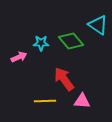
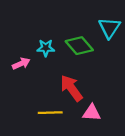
cyan triangle: (98, 25) -> (109, 28), turned 30

